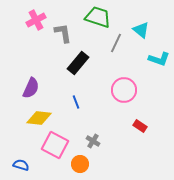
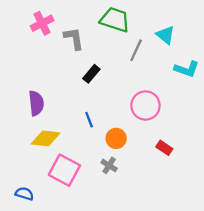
black rectangle: (78, 63) -> (91, 74), size x0.7
purple semicircle: (31, 88) -> (36, 103), turned -30
orange circle: (80, 164) -> (116, 138), moved

